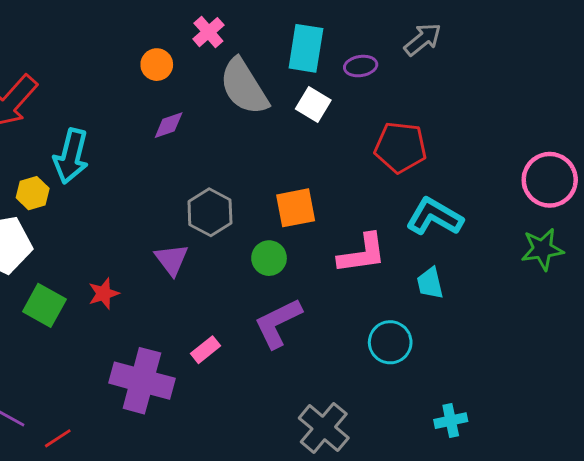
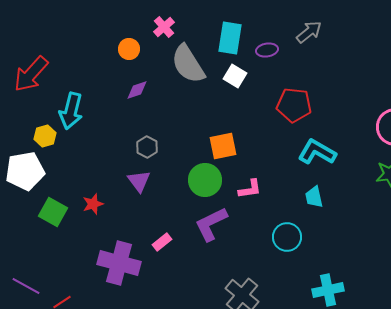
gray hexagon: (210, 212) -> (147, 147), moved, size x0.7
pink L-shape: (362, 254) -> (250, 189), moved, size x0.7
green circle: (269, 258) -> (205, 180), size x1.4
cyan cross: (451, 421) -> (328, 290), size x1.4

